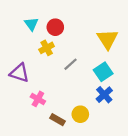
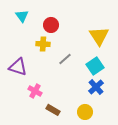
cyan triangle: (31, 24) -> (22, 16), moved
yellow cross: (47, 48) -> (43, 44), turned 32
yellow circle: (80, 114) -> (85, 112), moved

